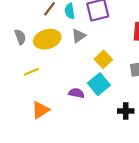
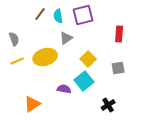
yellow ellipse: (47, 39) -> (45, 57), moved
yellow line: (31, 72) -> (17, 61), moved
black cross: (126, 111) -> (108, 105), turned -32

